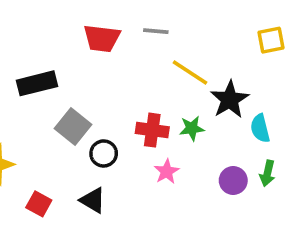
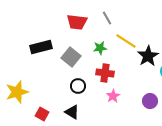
gray line: (156, 31) -> (107, 18), turned 56
gray square: (73, 126) -> (71, 57), moved
green star: (192, 128) -> (100, 48), moved

